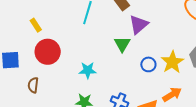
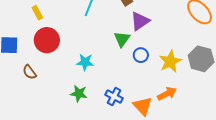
blue circle: (148, 64) -> (141, 55), moved
brown semicircle: (33, 85) -> (30, 72), turned -49

